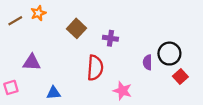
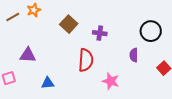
black circle: (169, 54) -> (151, 31), moved

